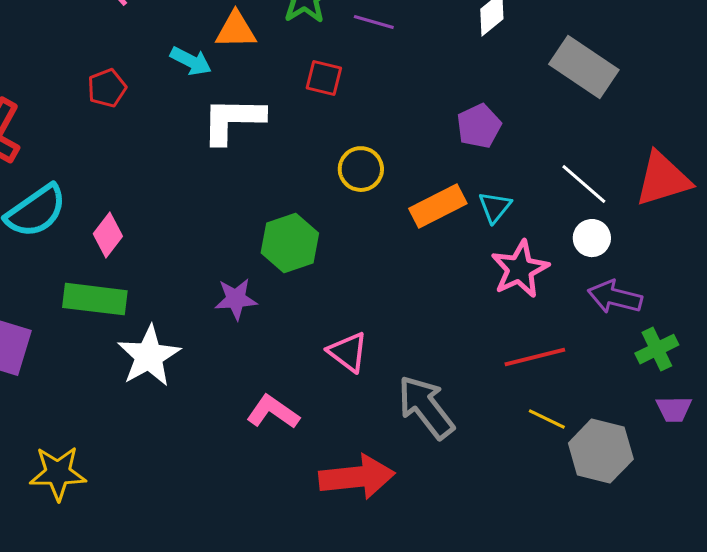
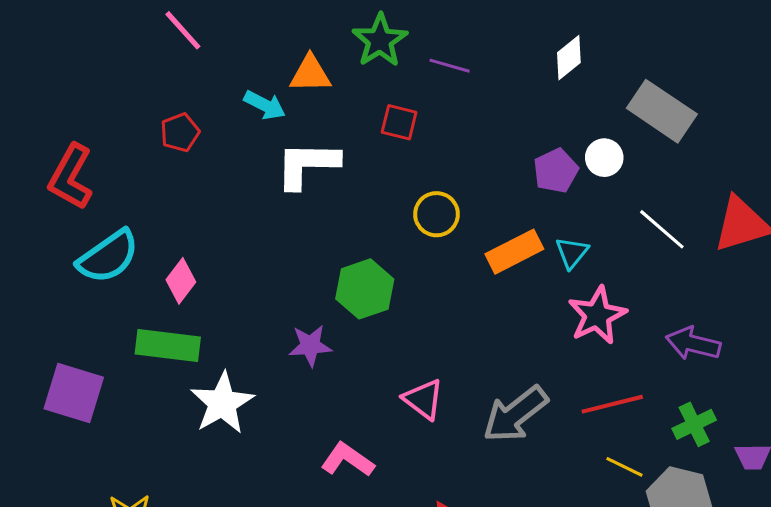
white circle: (592, 238) -> (604, 158), moved
green cross: (657, 349) -> (694, 424), moved
gray arrow: (426, 407) -> (515, 414), moved, turned -90

